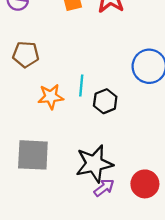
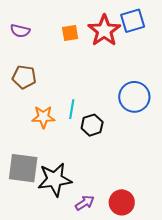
black star: (94, 164) -> (55, 179), moved

